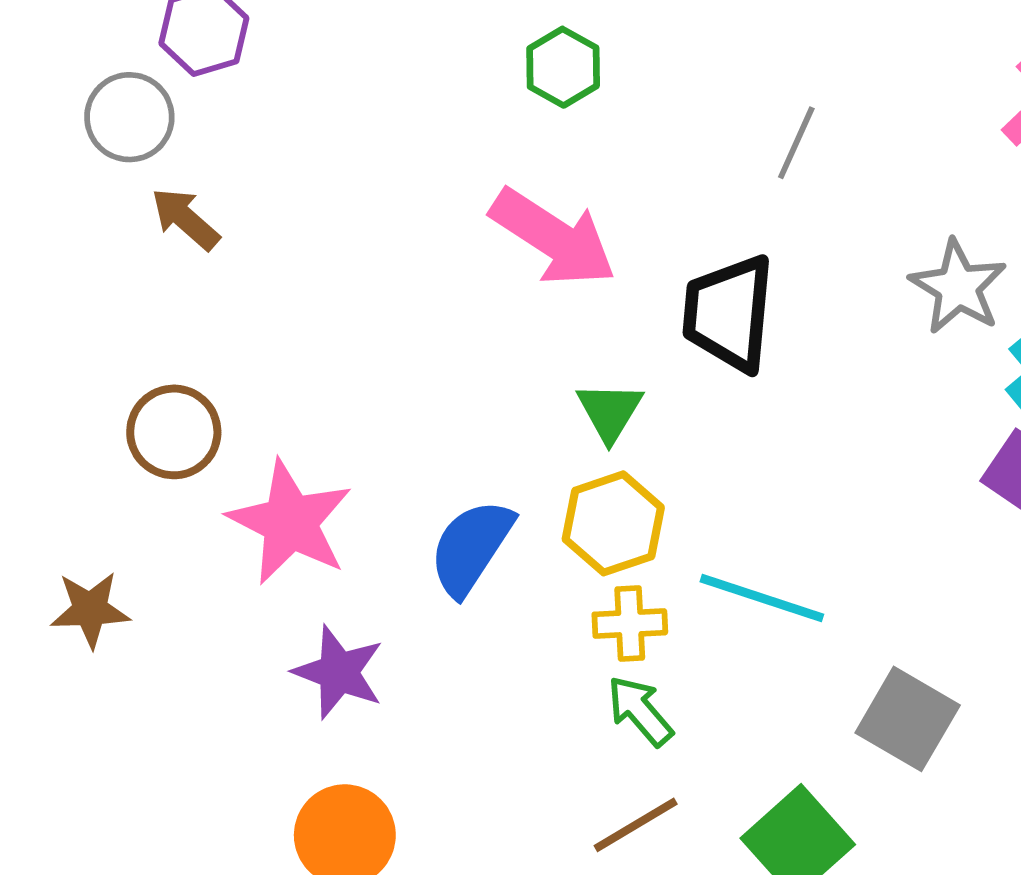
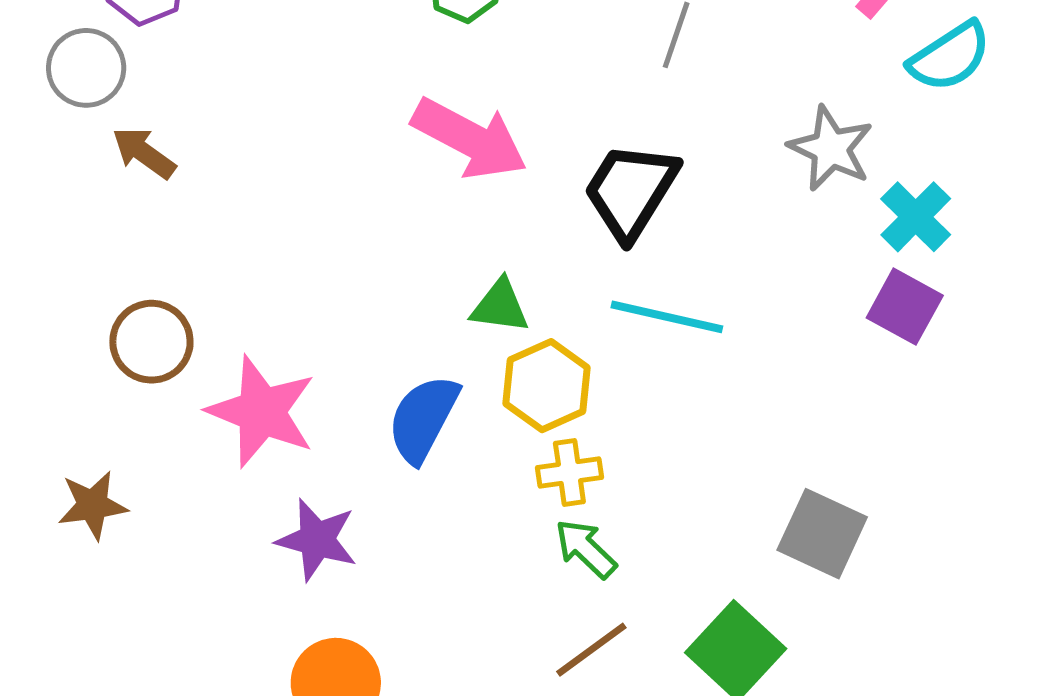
black trapezoid: (729, 313) -> (631, 191), turned 32
green triangle: (610, 411) -> (500, 306), moved, turned -48
cyan line: (762, 598) -> (667, 317), moved

